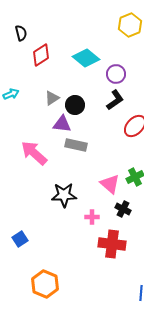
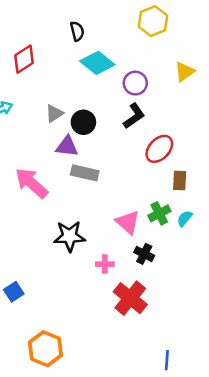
black semicircle: (21, 33) -> (77, 31), moved
red diamond: (41, 55) -> (24, 59), moved
red cross: (112, 244) -> (130, 298), turned 32

